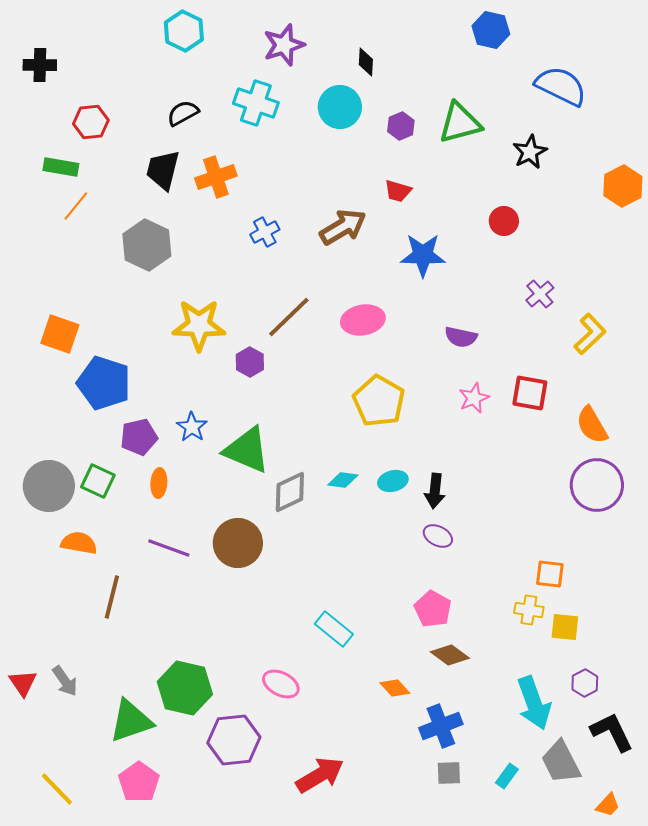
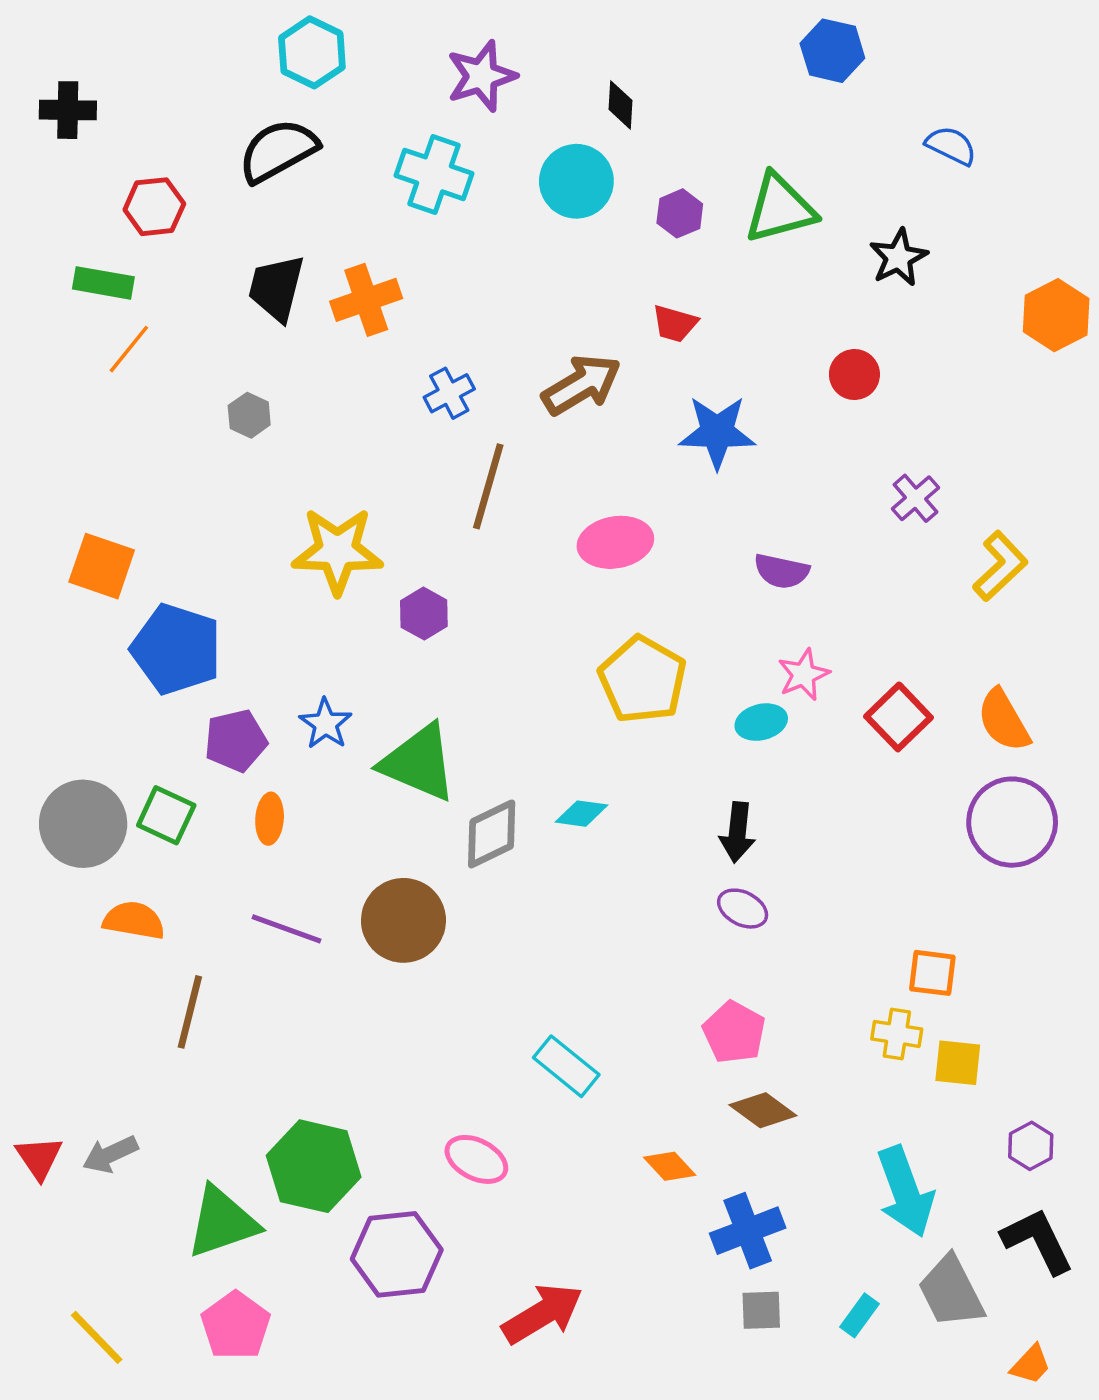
blue semicircle: (561, 86) -> (951, 146), size x0.6
black semicircle: (183, 113) -> (278, 151), moved, size x1.5
gray hexagon: (147, 245) -> (249, 415), size x0.5
brown line: (289, 317) -> (488, 486), moved, turned -30
red square: (530, 393) -> (899, 717), moved, turned 36
cyan ellipse: (393, 481) -> (761, 722), moved
gray arrow: (65, 681) -> (110, 1154), turned 100
purple hexagon: (585, 683) -> (1031, 1146), moved

